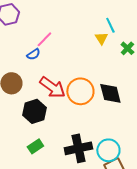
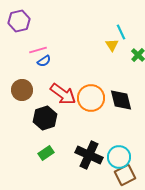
pink line: (44, 39) -> (38, 50), moved, turned 30
black cross: (78, 148) -> (89, 155), turned 36

